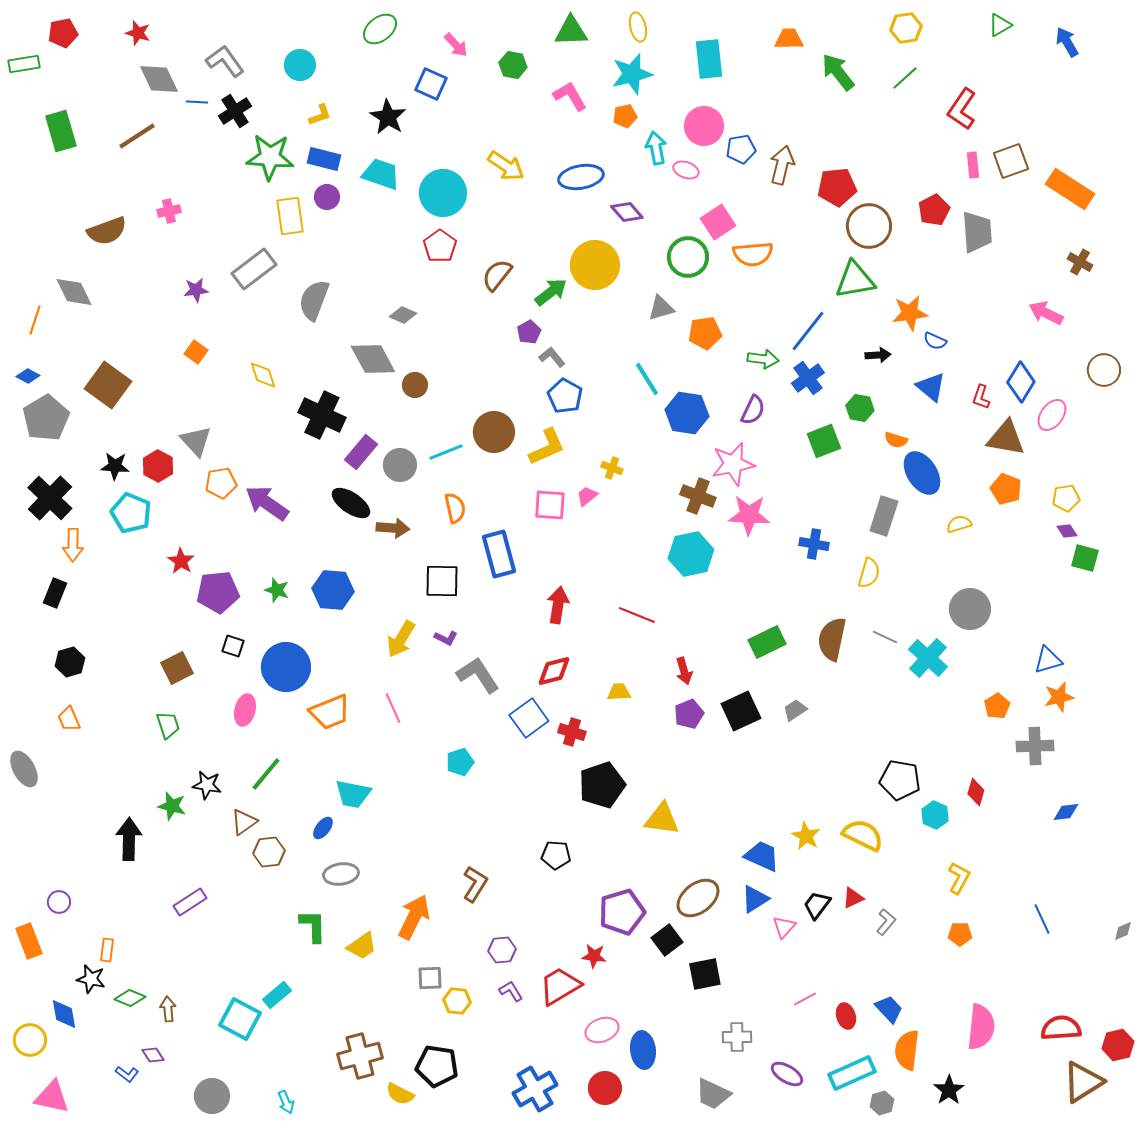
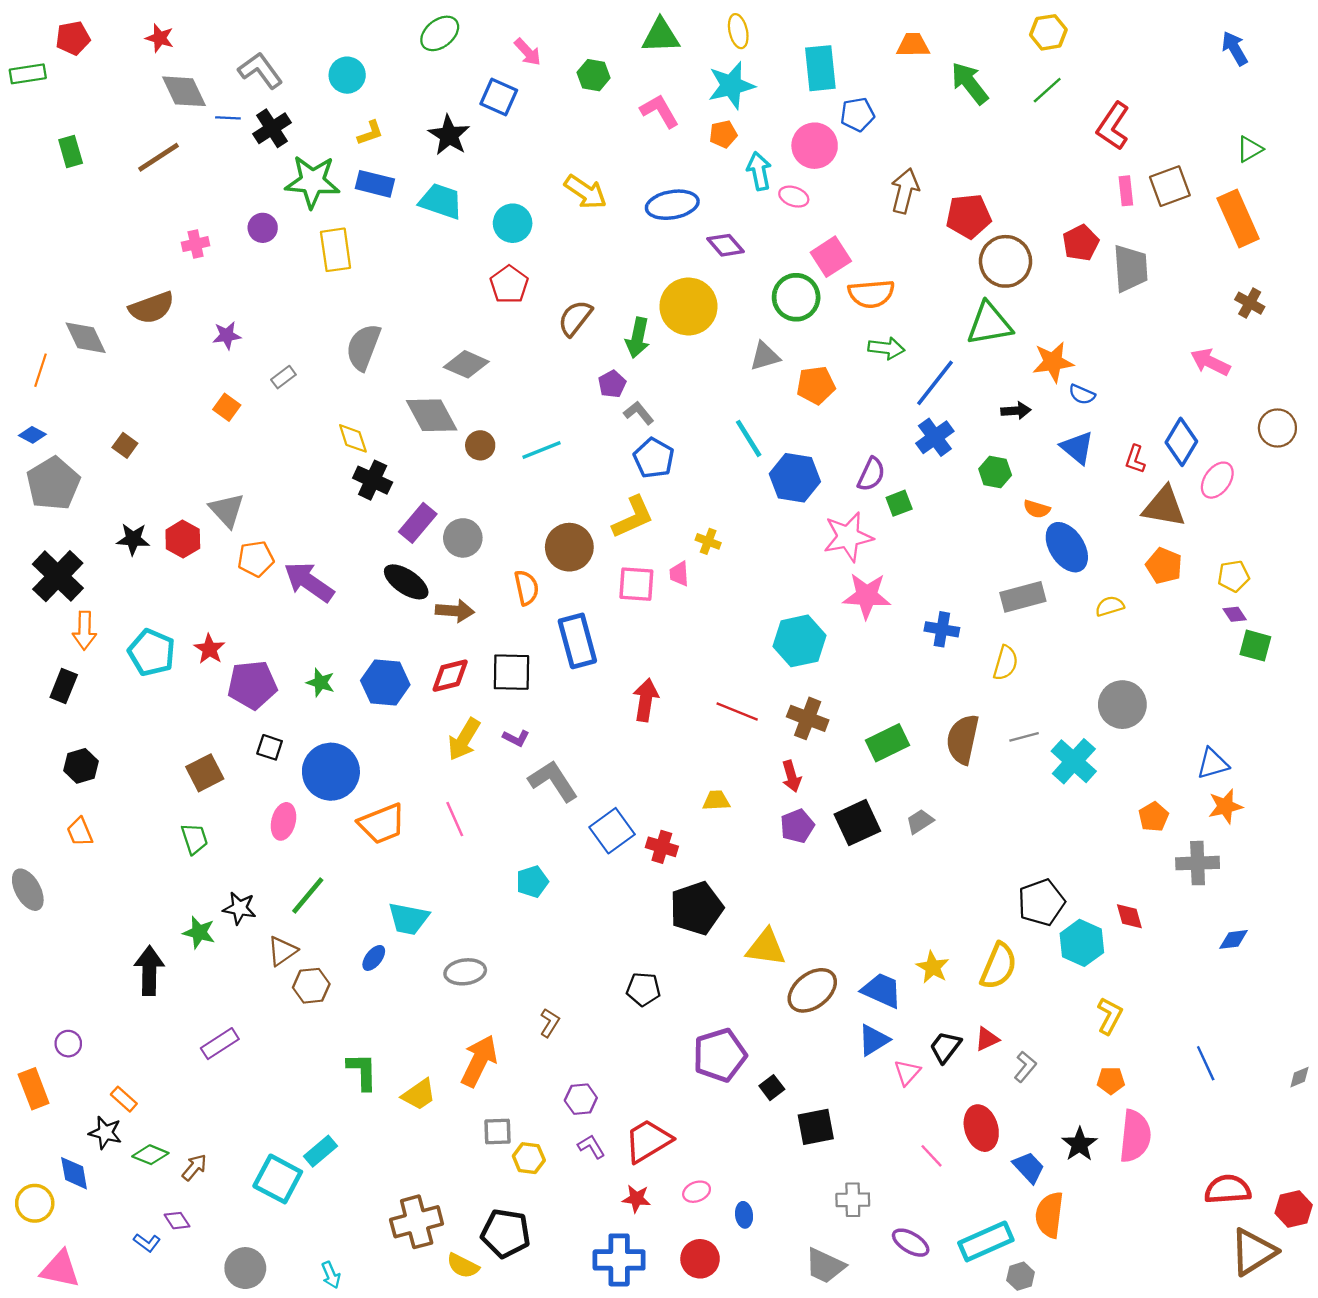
green triangle: (1000, 25) -> (1250, 149), moved
green rectangle: (61, 131) -> (71, 151), size x0.7
blue pentagon: (741, 149) -> (857, 114), moved
orange rectangle: (1070, 189) -> (1238, 219), turned 33
cyan circle: (443, 193) -> (513, 223), size x0.7
purple circle: (327, 197) -> (263, 228), moved
brown semicircle: (107, 231) -> (152, 308), moved
gray rectangle: (254, 269) -> (283, 377), moved, size x0.5
green arrow: (551, 292) -> (638, 338), turned 140
gray diamond: (403, 315) -> (466, 364), size x1.4
green arrow: (763, 359) -> (886, 348), moved
yellow diamond: (263, 375) -> (353, 438), moved
brown square: (108, 385) -> (125, 445), size x0.5
black cross: (322, 415) -> (373, 480), size x0.7
brown circle: (494, 432) -> (569, 547), moved
green square: (824, 441) -> (899, 503), moved, size x0.7
cyan line: (446, 452) -> (542, 450), moved
pink trapezoid: (587, 496) -> (679, 574), turned -55
brown cross: (698, 496) -> (808, 718), moved
cyan pentagon: (131, 513) -> (152, 652), moved
gray rectangle: (884, 516) -> (1023, 597), turned 57
gray line: (885, 637) -> (1024, 737), turned -40
red diamond: (554, 671) -> (450, 676), moved
black pentagon: (900, 780) -> (1041, 902), turned -30
red diamond: (976, 792) -> (1129, 916), turned -32
cyan hexagon: (935, 815) -> (1082, 943), size x1.4
yellow semicircle: (863, 835) -> (999, 966), turned 87
gray ellipse: (341, 874) -> (465, 972), moved
brown L-shape: (475, 884) -> (550, 1023), size x0.7
brown ellipse: (698, 898) -> (812, 990), moved
black square: (667, 940) -> (772, 1088), size x0.7
orange rectangle: (107, 950) -> (124, 1099), turned -55
red star: (594, 956) -> (636, 1199), moved
pink line: (805, 999) -> (931, 1156), turned 75
brown arrow: (168, 1009) -> (194, 1167), turned 45
red ellipse: (846, 1016) -> (981, 1128), moved, size x1.5
pink semicircle: (981, 1027) -> (1135, 1136), moved
pink ellipse: (602, 1030) -> (697, 1192), size x0.7
blue ellipse: (643, 1050) -> (744, 1215), size x0.6
blue cross: (535, 1089) -> (619, 1260), turned 30
black star: (949, 1090) -> (1080, 1144), moved

